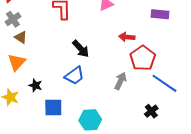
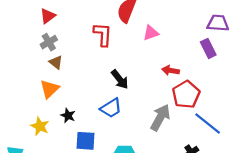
purple rectangle: (160, 14) -> (208, 48), turned 54
gray arrow: (120, 81) -> (160, 117), size x1.4

